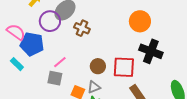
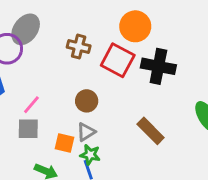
brown cross: (82, 28) -> (79, 47), moved
red square: (124, 67) -> (118, 60), moved, turned 35

